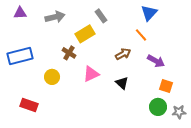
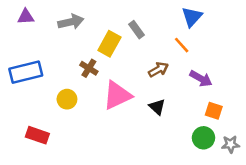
gray rectangle: (101, 16) -> (137, 30), moved
yellow rectangle: (85, 34) -> (109, 44), turned -30
pink triangle: (91, 74) -> (117, 95), size x1.4

